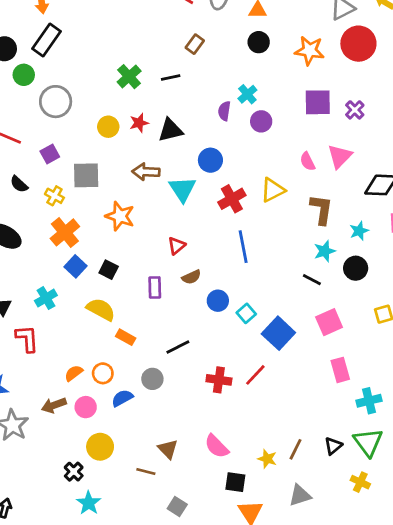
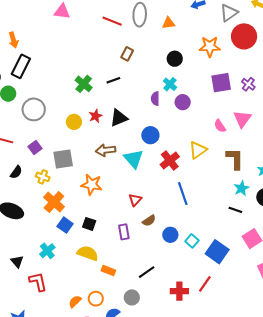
black circle: (259, 42) -> (175, 59), moved
black semicircle: (19, 184) -> (16, 172), turned -88

